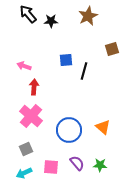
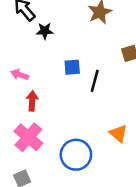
black star: (51, 21) -> (45, 31), moved
orange triangle: (103, 127) -> (118, 133), moved

